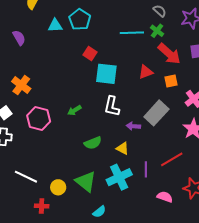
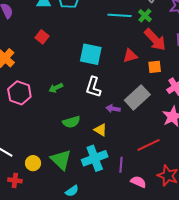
red square: (90, 53) -> (42, 37), moved
purple line: (146, 169) -> (121, 165), moved

